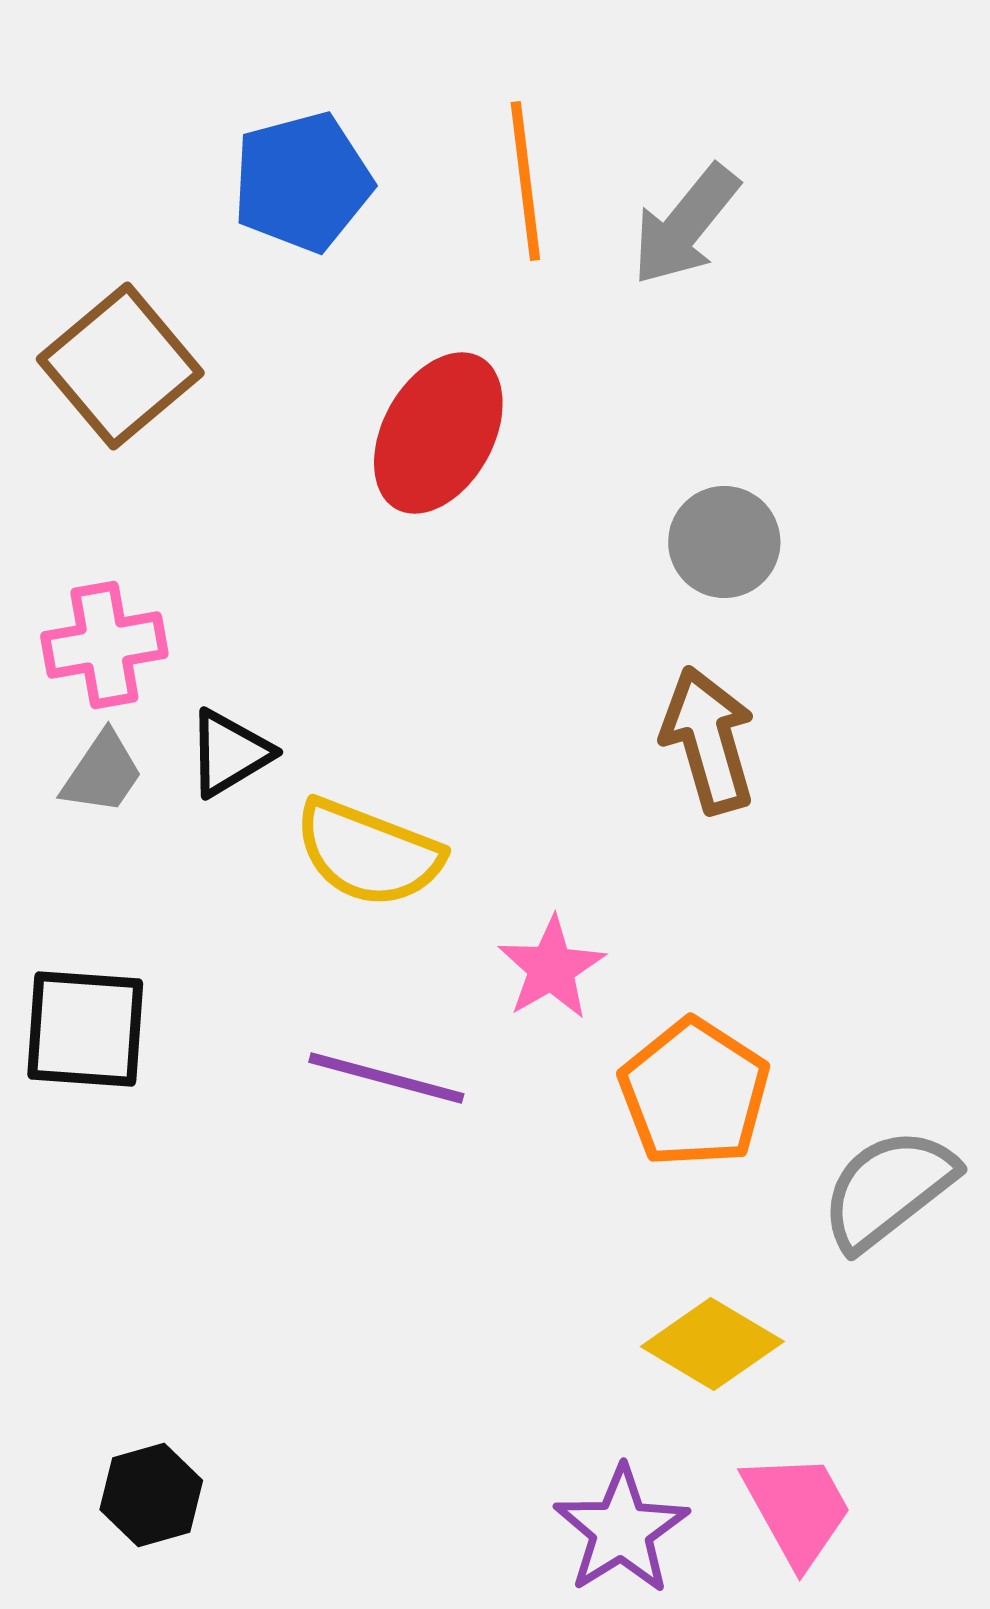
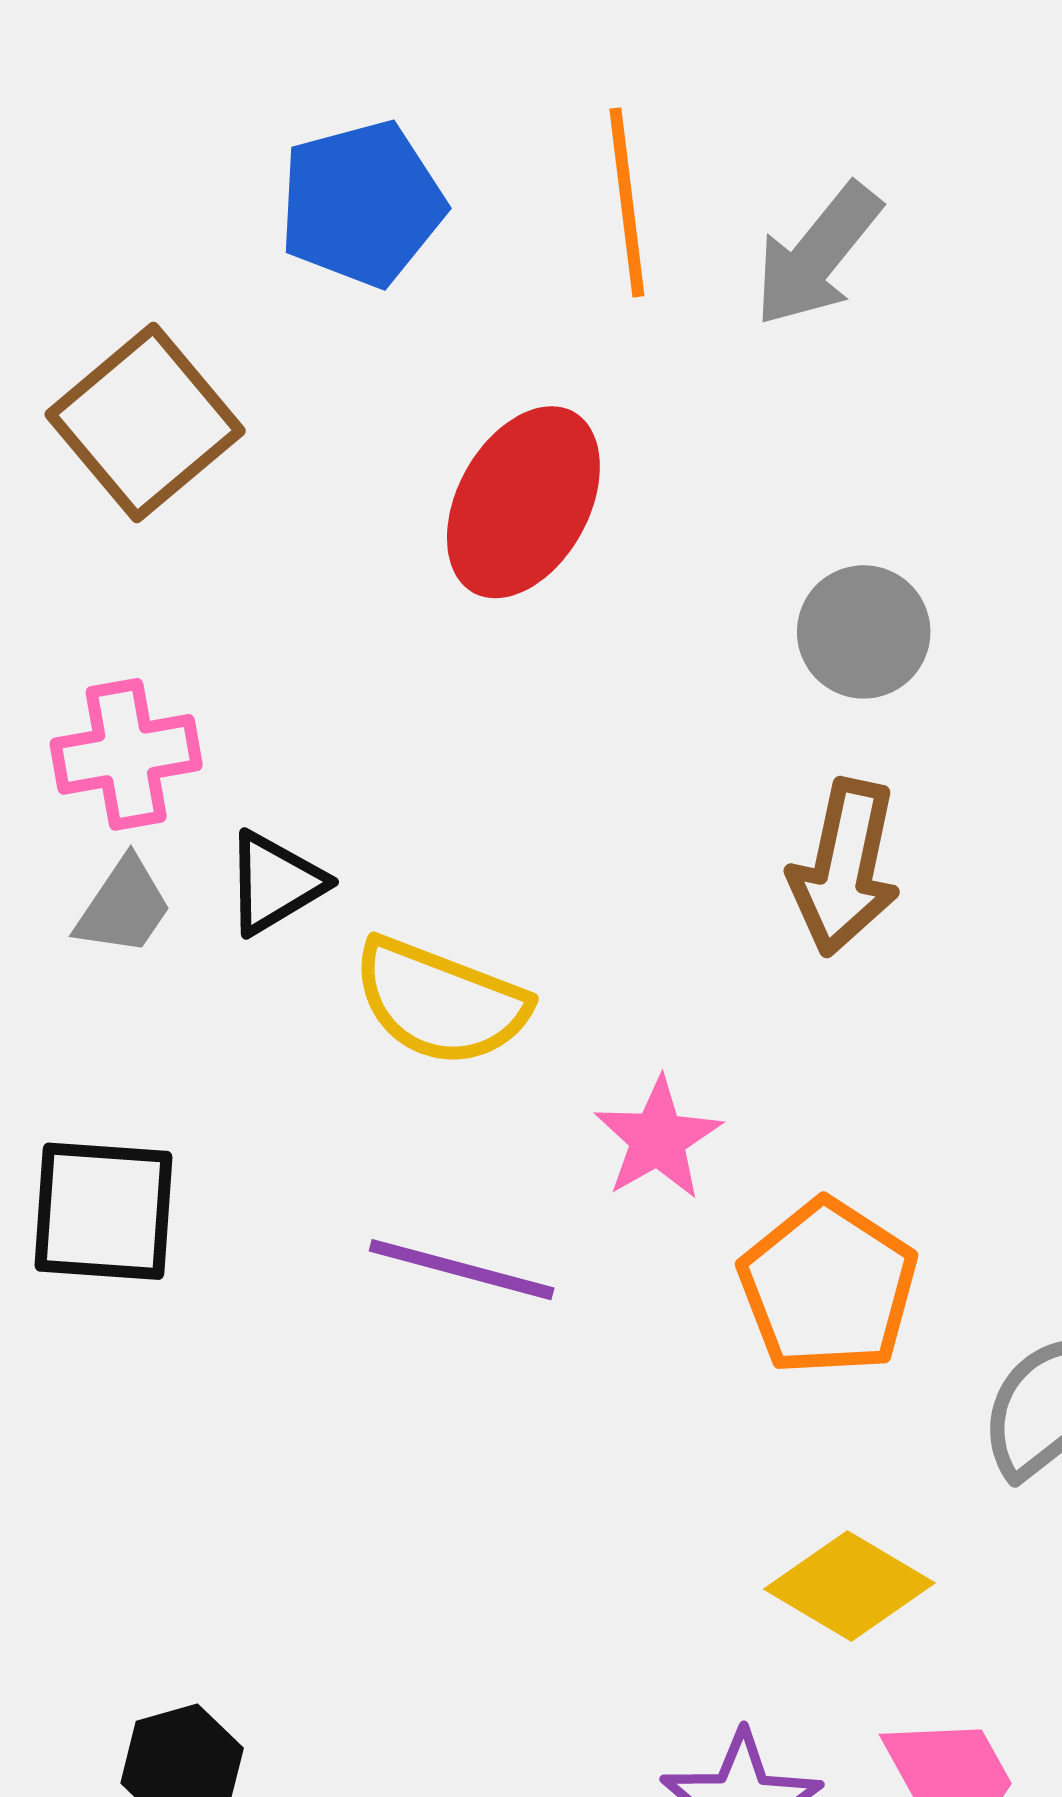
brown arrow: (708, 740) -> (845, 867), turned -152

